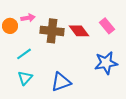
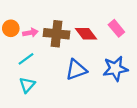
pink arrow: (28, 18) -> (30, 33), moved
blue triangle: (61, 82) -> (76, 70), moved

